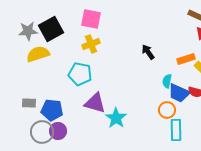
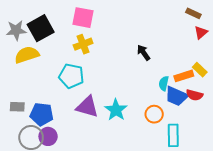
orange rectangle: (186, 59) -> (184, 76), moved
orange circle: (167, 110) -> (154, 114), moved
cyan star: (116, 118) -> (116, 110), moved

